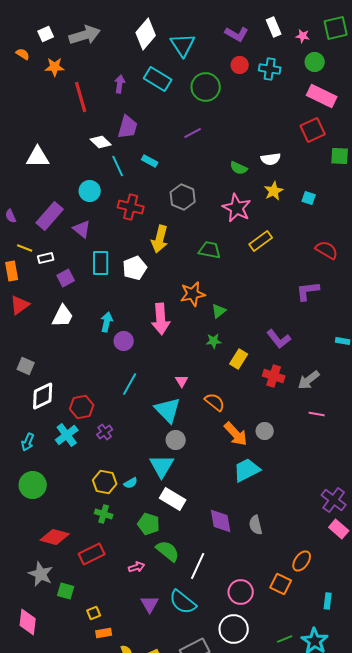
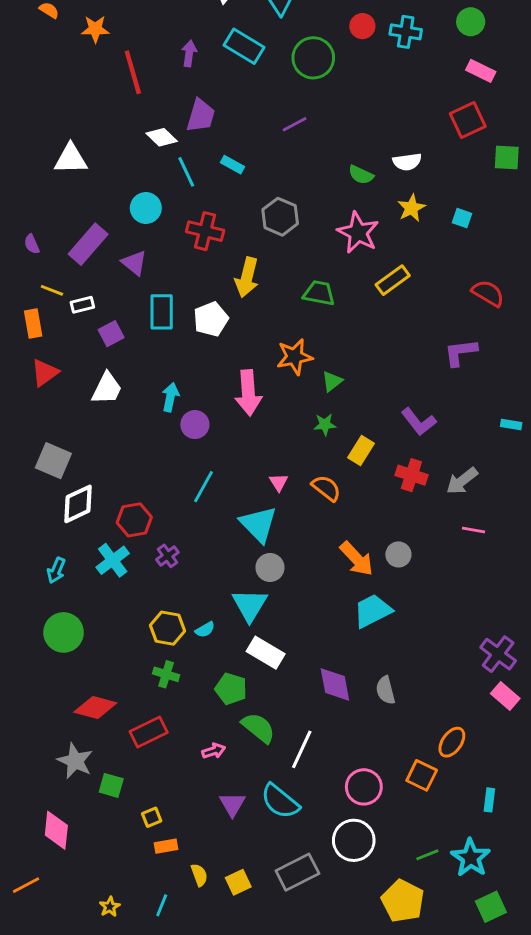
pink rectangle: (322, 96) -> (481, 71), size x0.7
gray square: (26, 366) -> (53, 461), size x1.4
orange semicircle: (215, 402) -> (326, 488), moved

